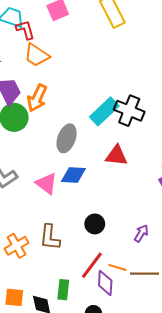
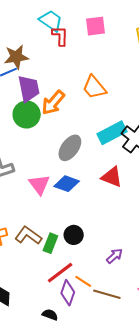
orange trapezoid: (37, 55) -> (94, 87), moved
brown L-shape: (50, 237) -> (28, 236), turned 104
green rectangle: (63, 290) -> (50, 243), moved

